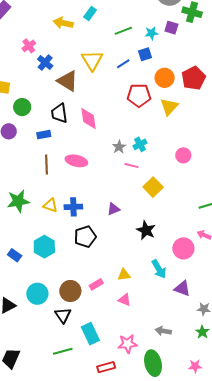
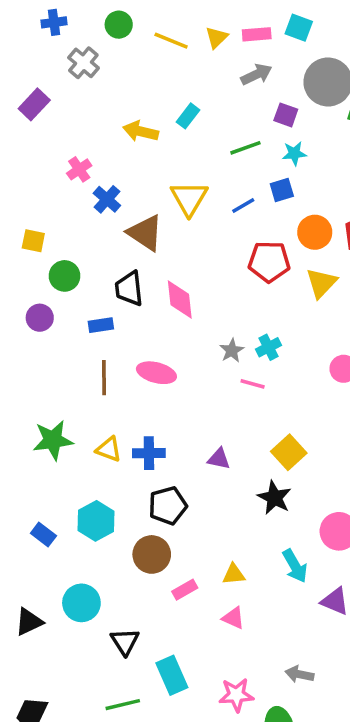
purple square: (171, 28) -> (286, 115), moved
yellow square: (153, 187) -> (289, 452), moved
purple triangle: (114, 209) -> (219, 459), turned 32
brown circle: (70, 291) -> (152, 554), moved

